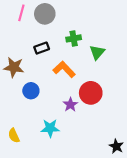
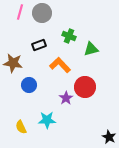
green cross: (74, 38) -> (69, 36), turned 32
green triangle: (97, 52) -> (91, 49), turned 35
yellow semicircle: (14, 136) -> (21, 127), moved

